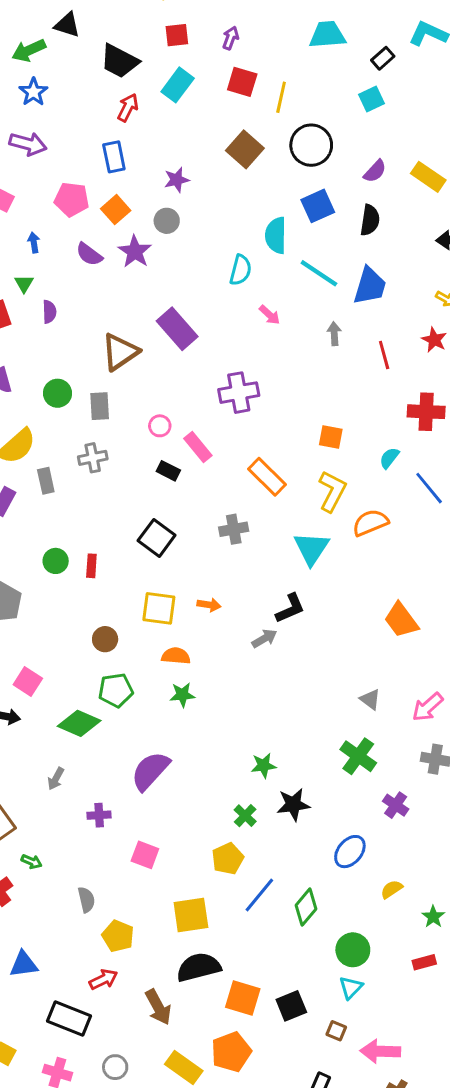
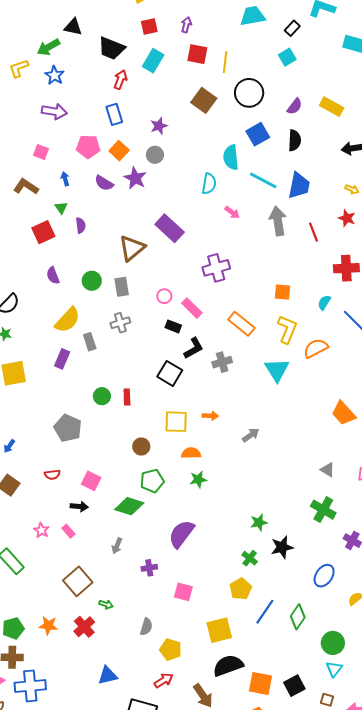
gray arrow: (334, 334) -> (278, 221), size x1.8
black L-shape: (290, 608) -> (194, 348), moved
gray semicircle: (86, 900) -> (146, 627), turned 36

